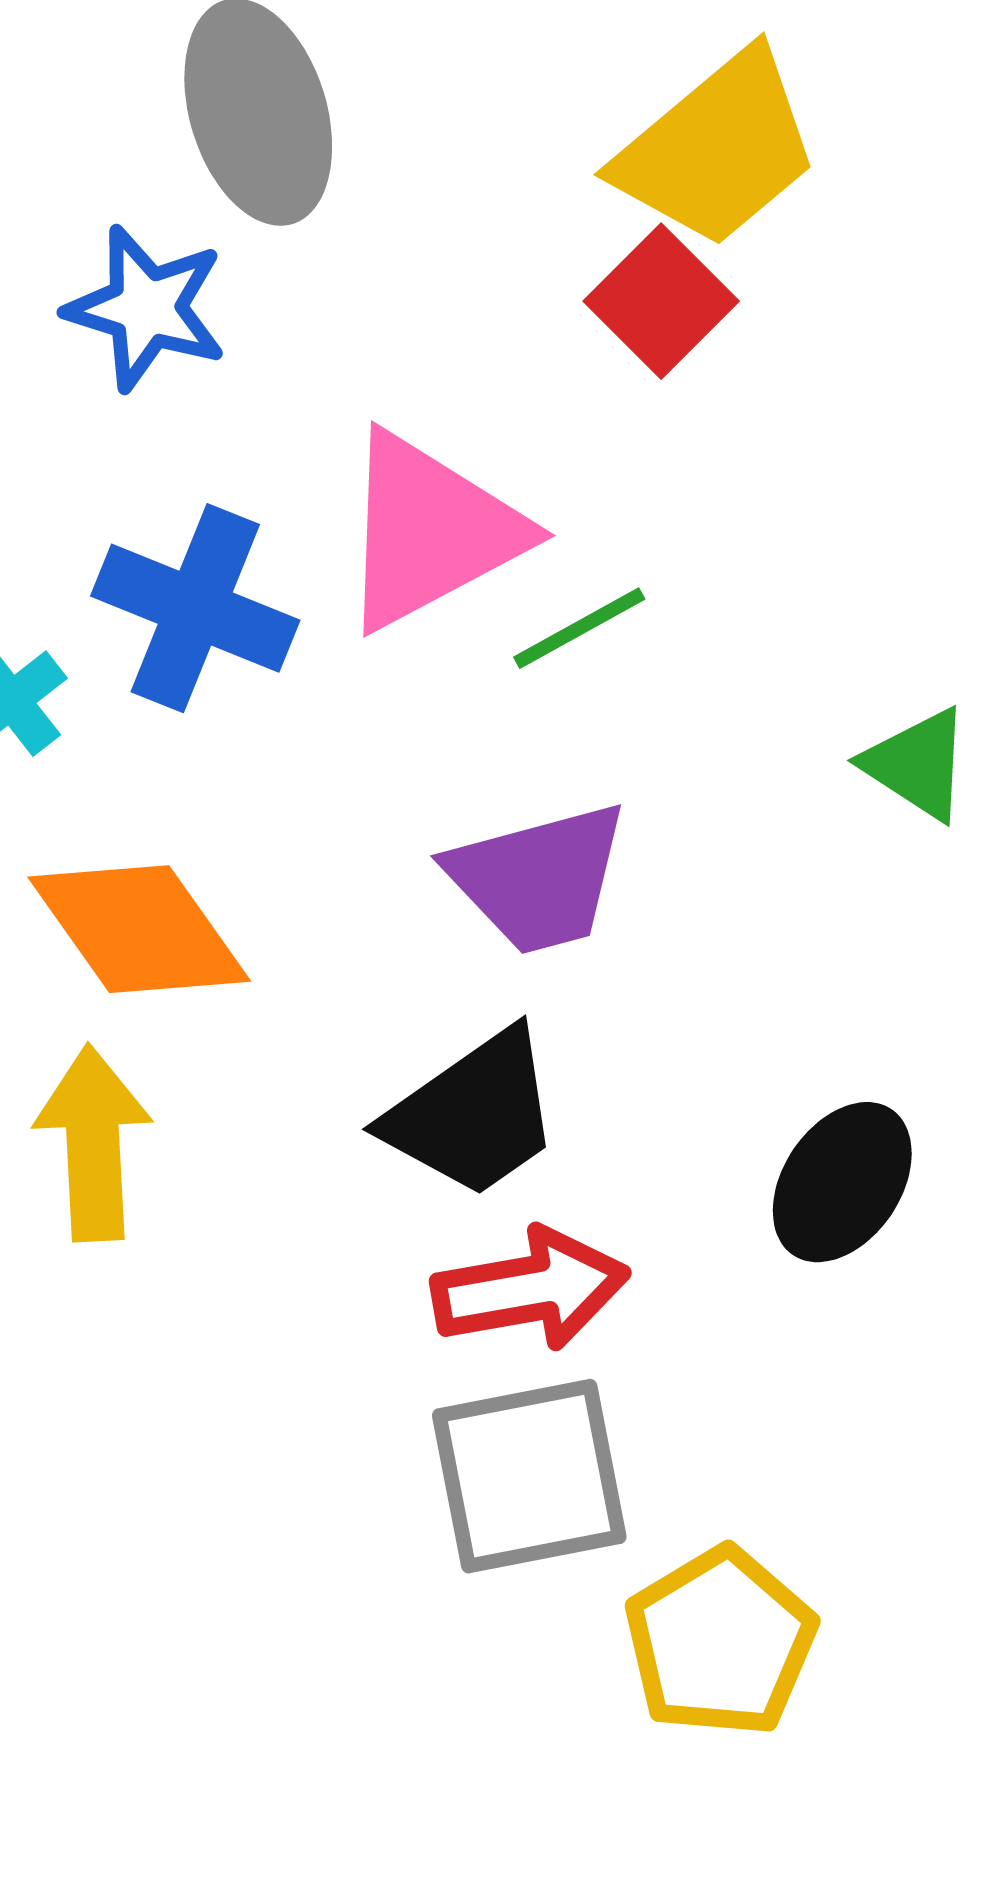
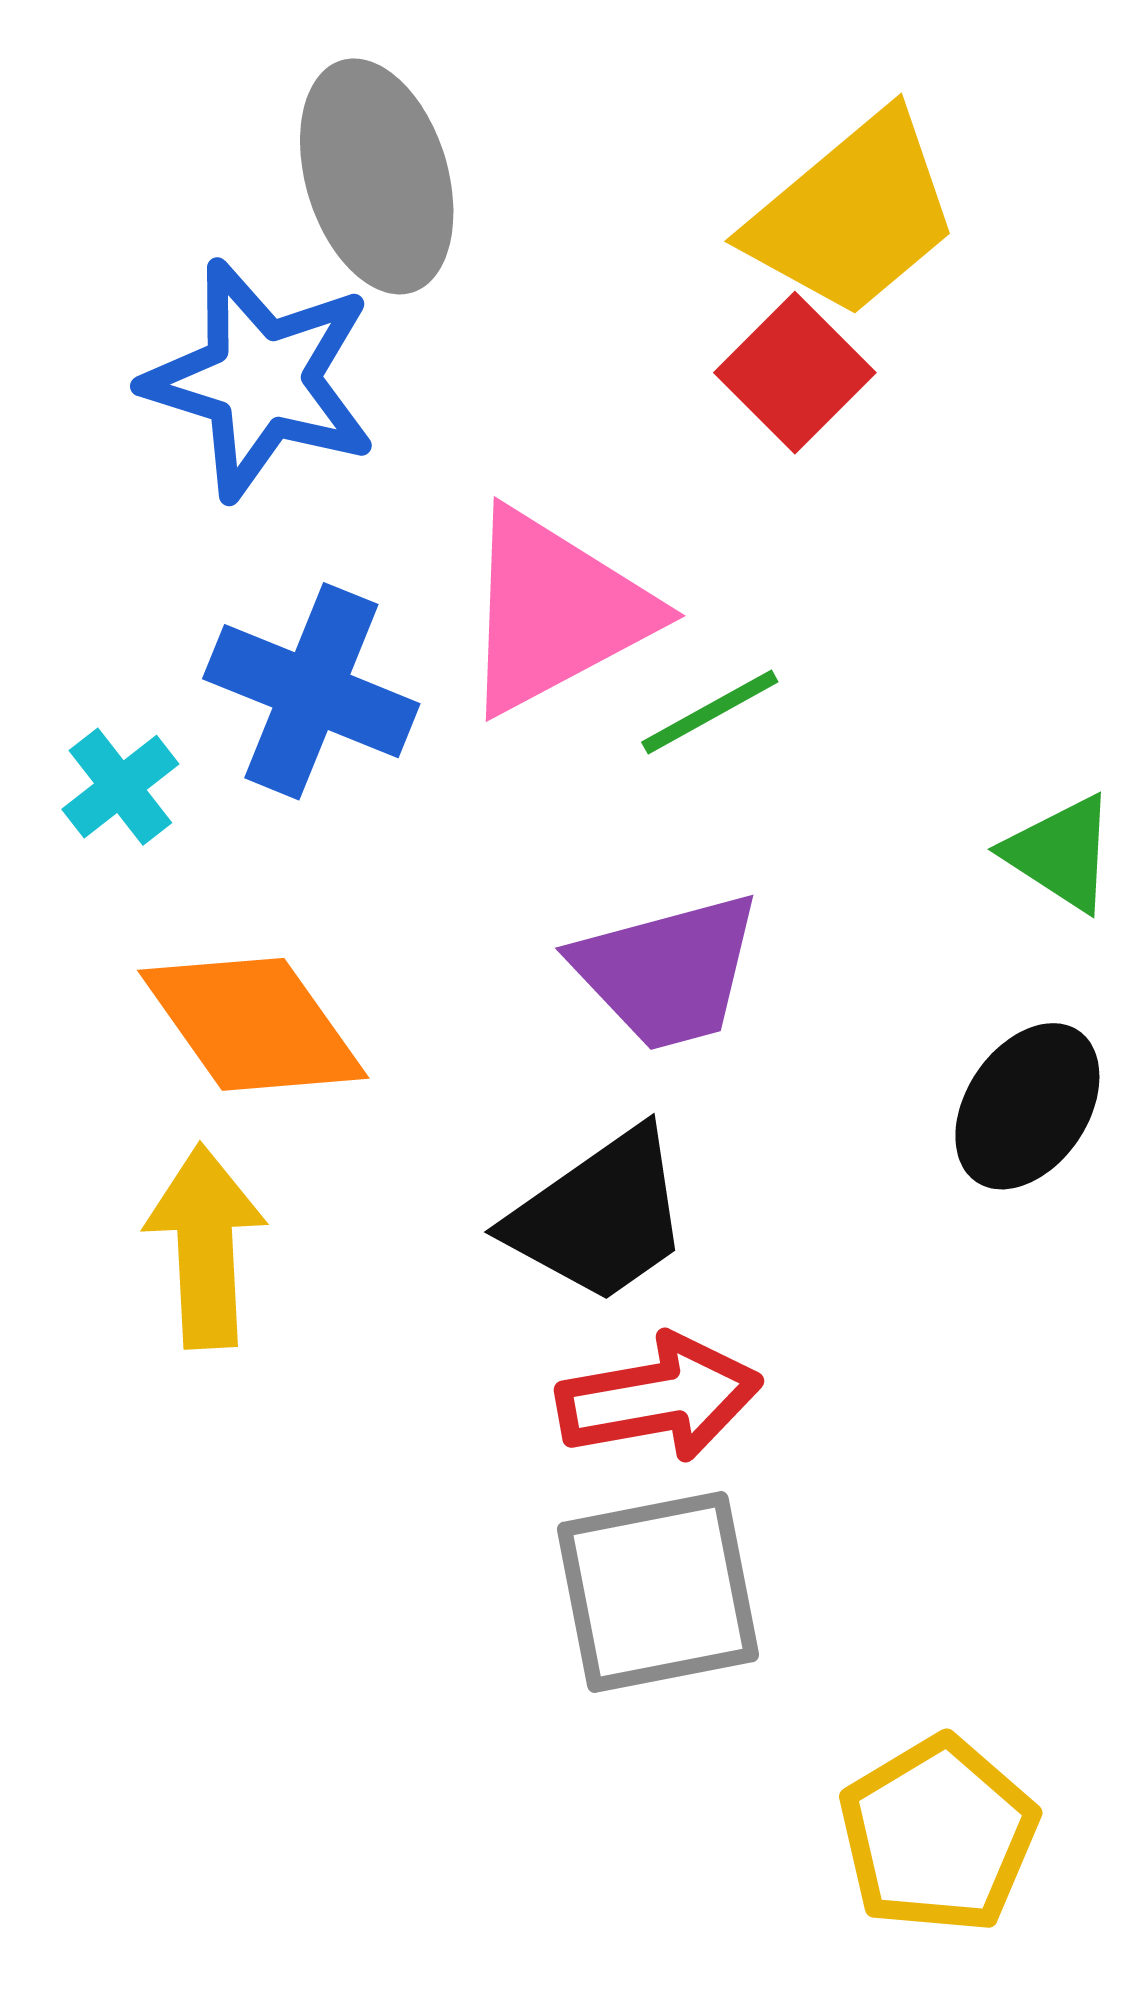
blue star: (146, 308) -> (260, 380), size x1.4
black ellipse: (842, 1182) -> (1027, 1106), moved
yellow pentagon: (720, 1642) -> (938, 1835), moved

